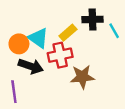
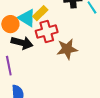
yellow rectangle: (68, 33) -> (40, 13), moved

